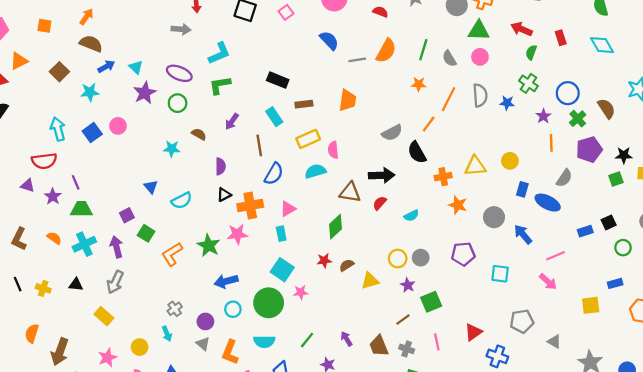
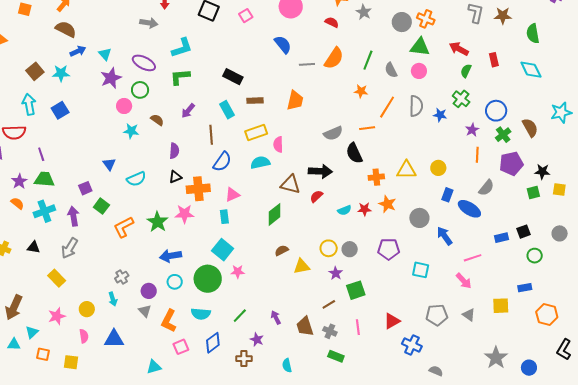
brown square: (59, 72) -> (35, 71), moved
orange line: (429, 124) -> (367, 128), turned 42
pink circle: (118, 126) -> (124, 106), moved
purple star: (53, 196) -> (19, 181), moved
red star: (324, 261) -> (364, 209), moved
gray triangle: (554, 342) -> (469, 315), moved

